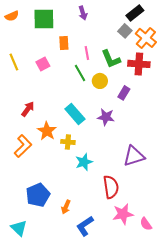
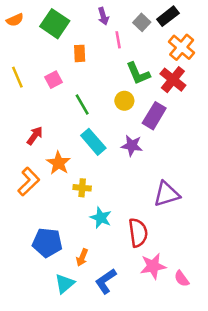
green square: (44, 19) -> (55, 24), turned 35
gray square: (125, 31) -> (142, 22), moved
pink line: (87, 53) -> (118, 40), moved
red cross: (139, 64) -> (173, 80), turned 35
green line: (80, 73) -> (82, 104), moved
purple rectangle: (124, 93) -> (154, 116), size x1.5
yellow cross: (68, 142) -> (82, 188), moved
cyan star: (84, 162) -> (101, 218), moved, turned -30
blue pentagon: (38, 195) -> (47, 243), turned 30
cyan triangle: (19, 228) -> (65, 284), moved, turned 36

